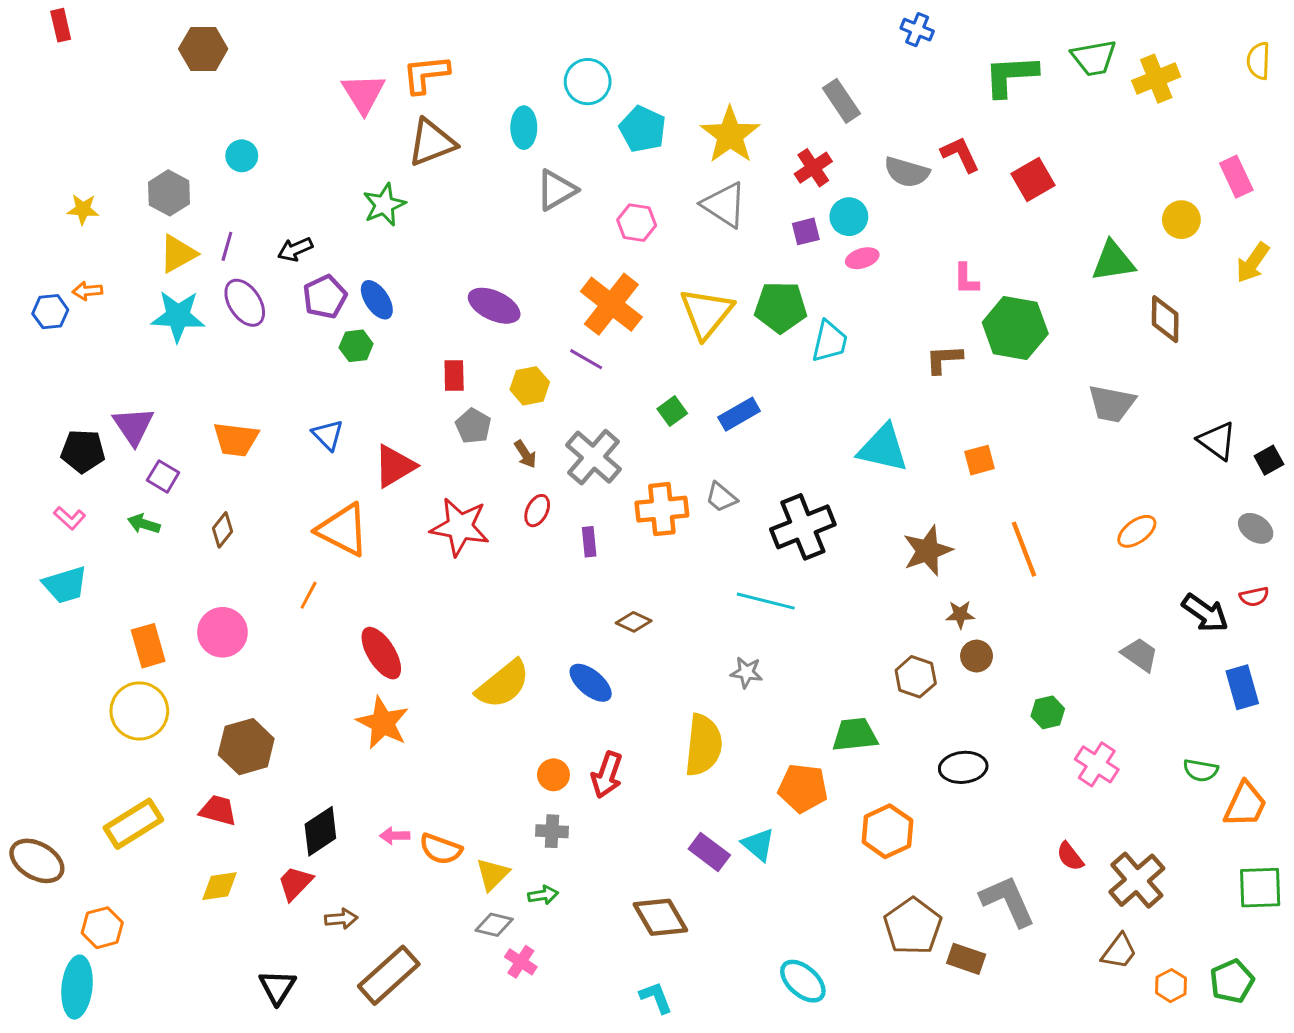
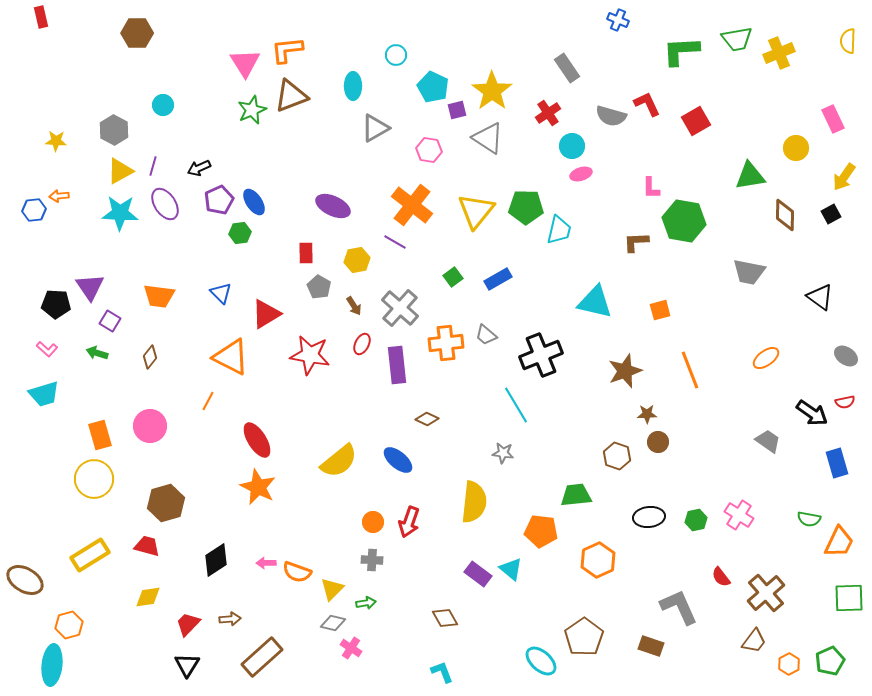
cyan circle: (588, 82) -> (396, 55), size x0.7
green star: (384, 205) -> (252, 110), moved
purple square: (806, 231) -> (457, 110), moved
black square: (1269, 460) -> (831, 214), moved
purple rectangle: (589, 542) -> (397, 365), size x1.8
cyan line: (766, 601) -> (516, 405), turned 45
green hexagon: (1048, 712) -> (696, 520), moved
red trapezoid: (295, 883) -> (188, 624), moved
brown diamond: (660, 917) -> (445, 618), size x0.7
brown pentagon: (913, 926) -> (584, 637), moved

